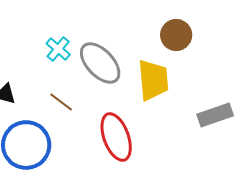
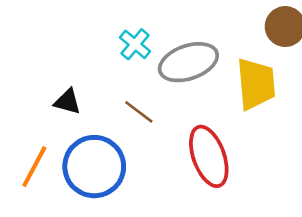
gray ellipse: (100, 63) -> (188, 62), turned -66

